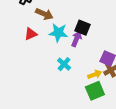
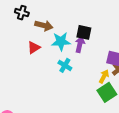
cyan cross: (64, 64) -> (65, 65), moved
yellow arrow: (95, 74) -> (104, 76), turned -32

